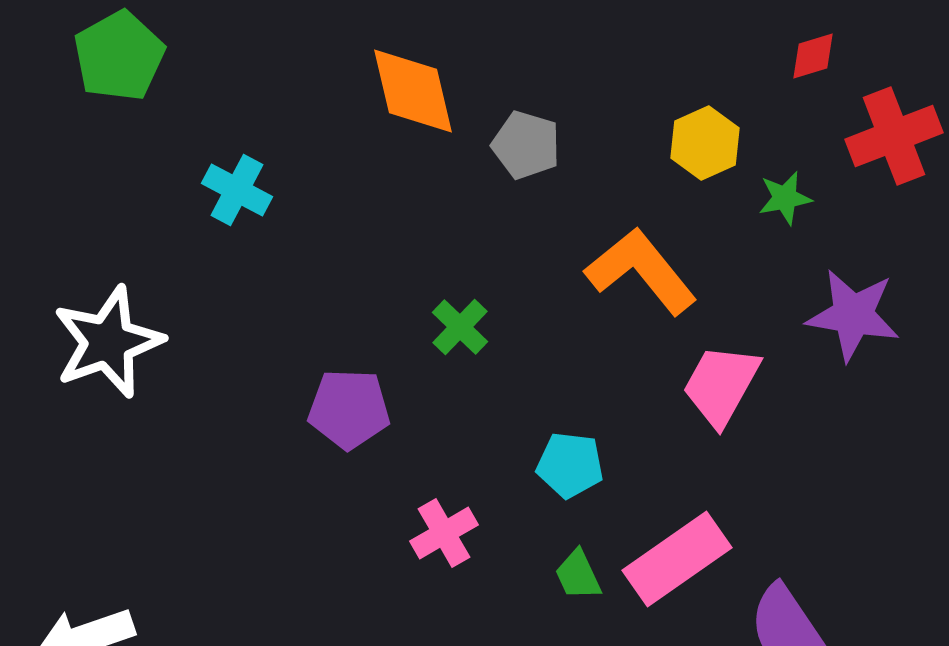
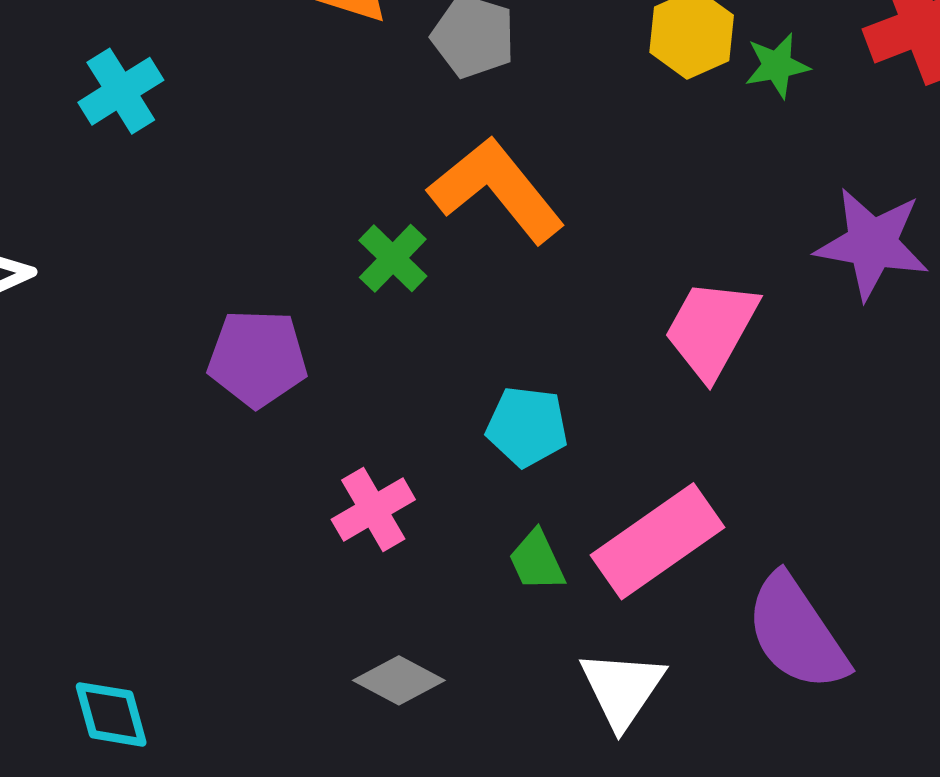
cyan cross: (237, 190) -> (121, 91), turned 30
green star: (785, 198) -> (777, 66), moved
orange L-shape: (641, 271) -> (496, 190), moved

